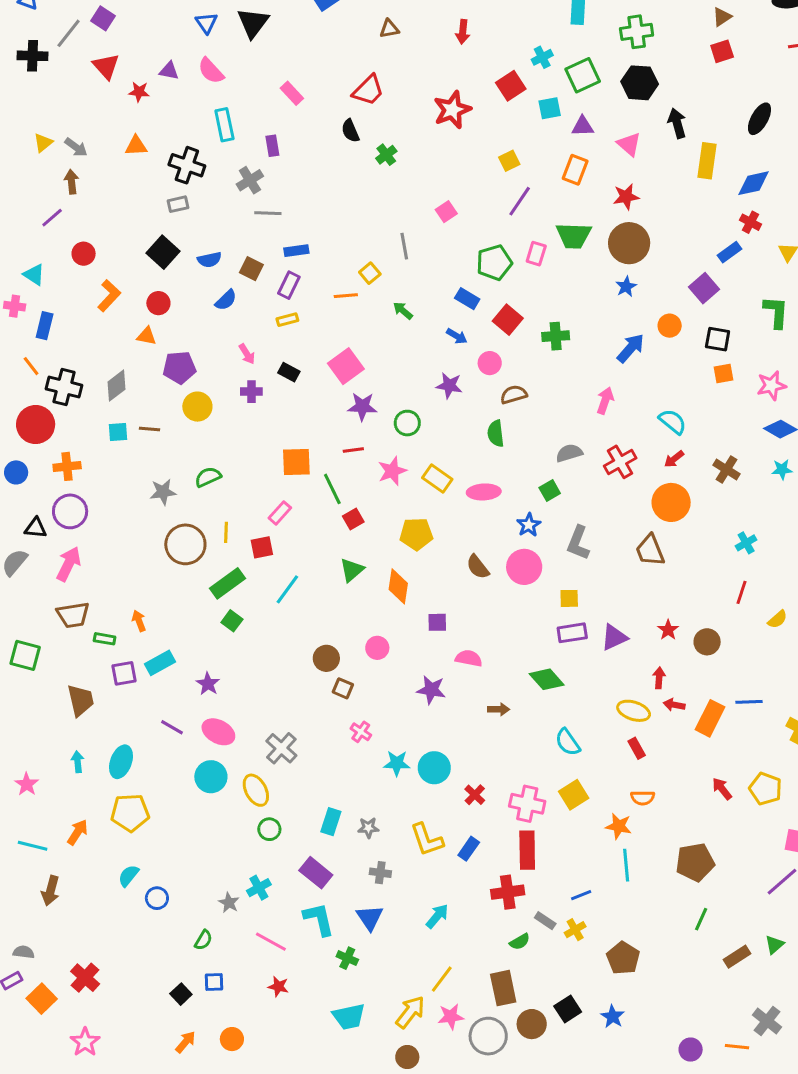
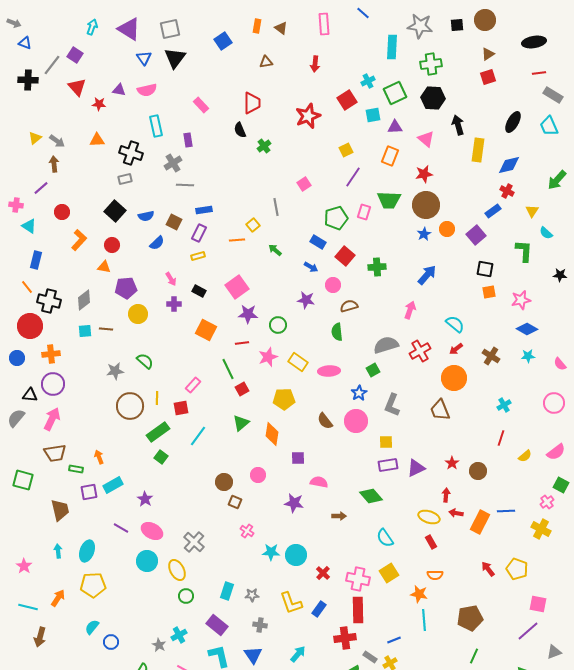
pink semicircle: (211, 71) -> (147, 90), turned -60
red trapezoid: (368, 90) -> (252, 103), turned -45
pink cross: (15, 306) -> (16, 205), moved
orange circle: (670, 326) -> (447, 229), moved
gray semicircle: (569, 453) -> (386, 345), size x1.4
orange square: (296, 462) -> (206, 330), moved, turned 30
green semicircle: (208, 477) -> (145, 361), turned 66

